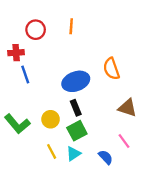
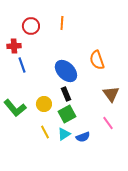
blue ellipse: (76, 81) -> (66, 71), turned 65
brown triangle: (127, 108) -> (111, 94), turned 36
blue semicircle: (106, 157) -> (83, 137), moved, turned 112

